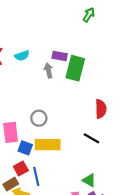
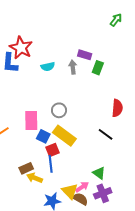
cyan semicircle: (22, 56) -> (48, 67), moved
green rectangle: (75, 68) -> (98, 68), size x0.6
yellow rectangle: (48, 145) -> (64, 136), turned 30
red square: (21, 168) -> (52, 150), moved

